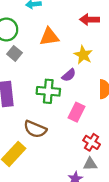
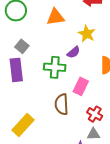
gray square: (14, 53) -> (22, 46), moved
brown semicircle: (35, 129) -> (62, 104), moved, turned 65

